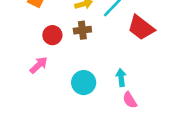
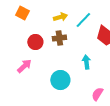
cyan arrow: (121, 78) -> (86, 62), moved
pink semicircle: (130, 100) -> (97, 94), turned 64

